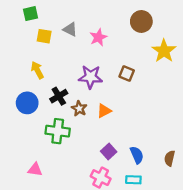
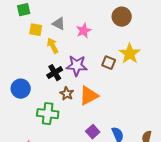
yellow star: (164, 51) -> (130, 54), moved
yellow arrow: (37, 70) -> (53, 46), moved
black cross: (59, 96) -> (55, 73), moved
orange triangle: (104, 111) -> (89, 96), size x1.5

